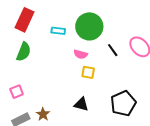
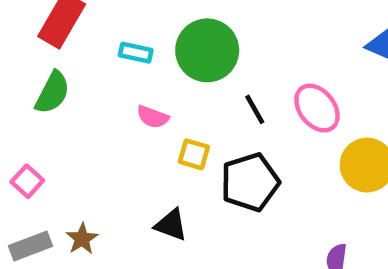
pink semicircle: (81, 54) -> (153, 117), moved
pink square: (17, 92) -> (27, 181), turned -32
black pentagon: (123, 103) -> (250, 182), moved

